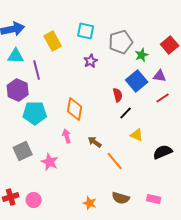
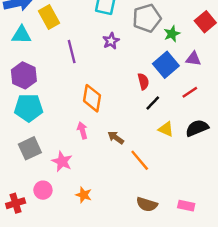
yellow rectangle: (53, 41) -> (49, 17), moved
purple line: (37, 70) -> (72, 52), moved
red line: (163, 98) -> (190, 92), moved
cyan pentagon: (35, 113) -> (29, 108), moved
black semicircle: (163, 152) -> (197, 128), moved
pink circle: (34, 200) -> (43, 190), moved
orange star: (90, 203) -> (84, 195), moved

